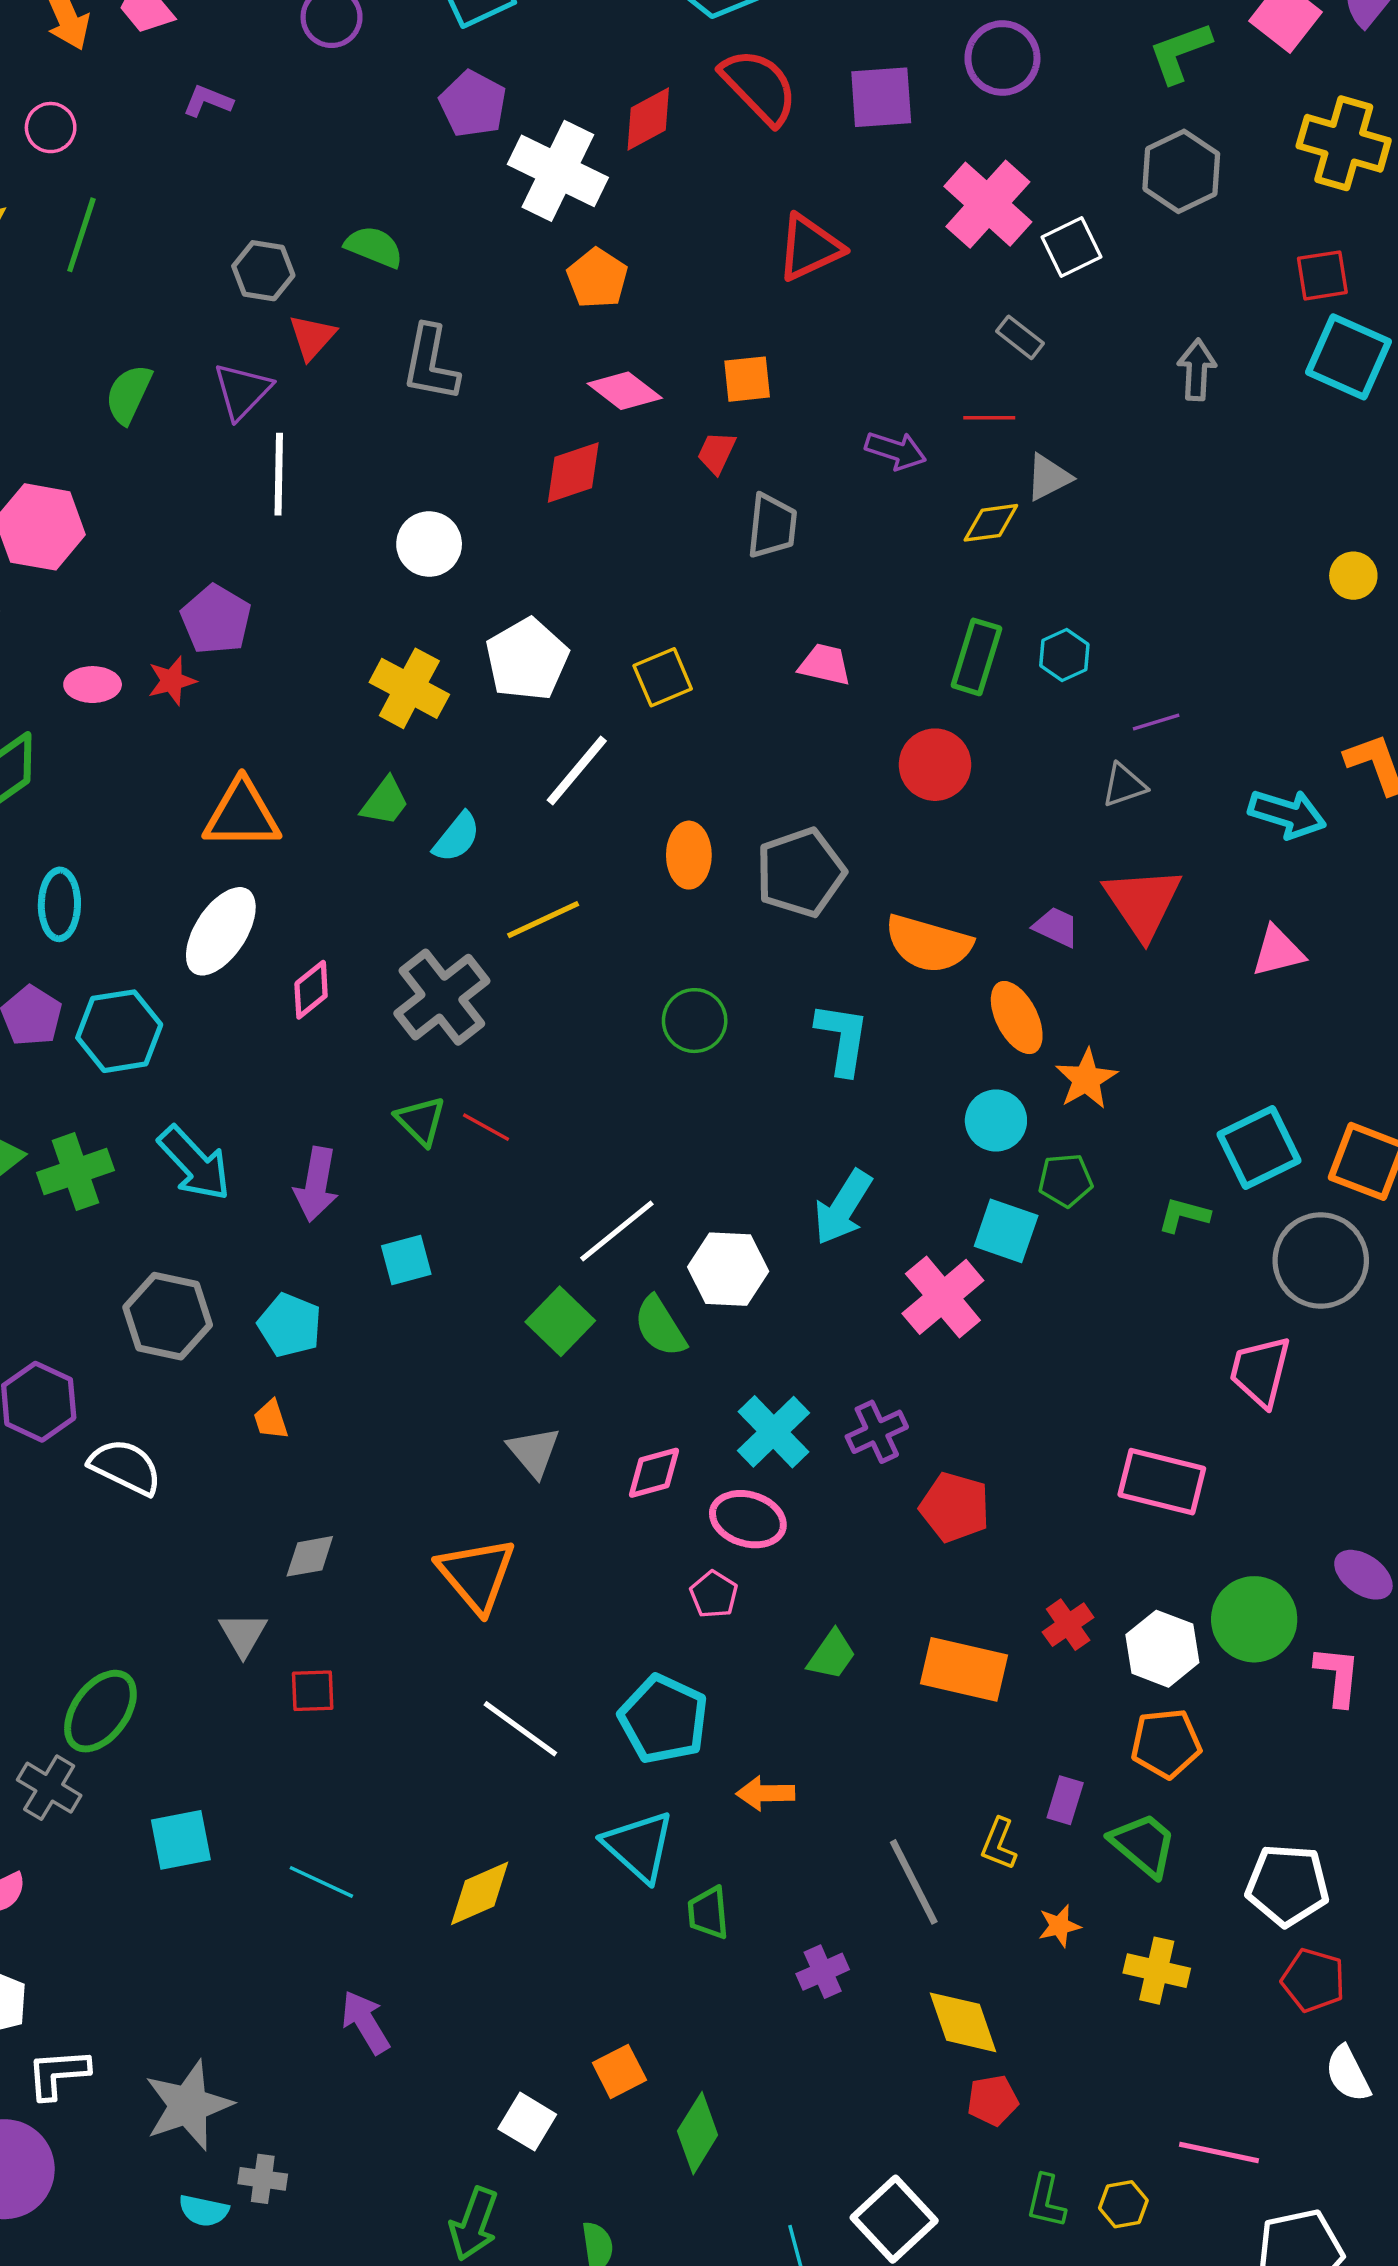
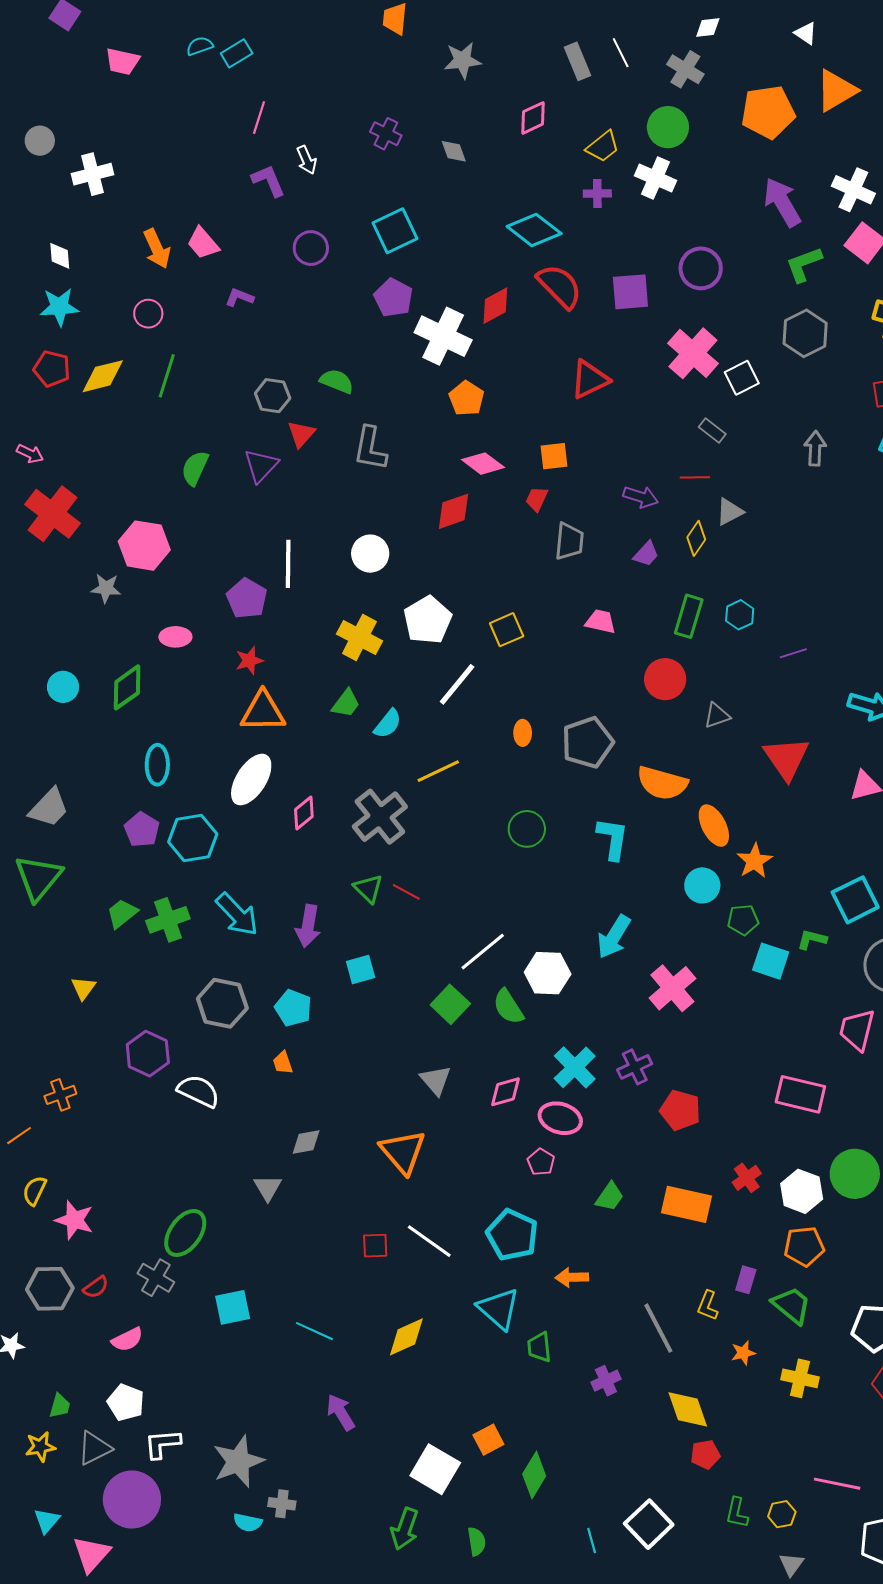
white line: (279, 474) -> (288, 564), moved
yellow diamond: (991, 523) -> (696, 538), turned -48
red star: (172, 681) -> (249, 660), moved
gray triangle: (1124, 785) -> (717, 716), moved
orange ellipse: (689, 855) -> (523, 733), size x0.7
purple trapezoid: (1056, 927) -> (646, 554), moved, turned 108
cyan square: (1006, 1231) -> (771, 961), moved
red square: (313, 1691) -> (375, 1246), moved
white square: (527, 2122) -> (435, 1469), size x1.5

